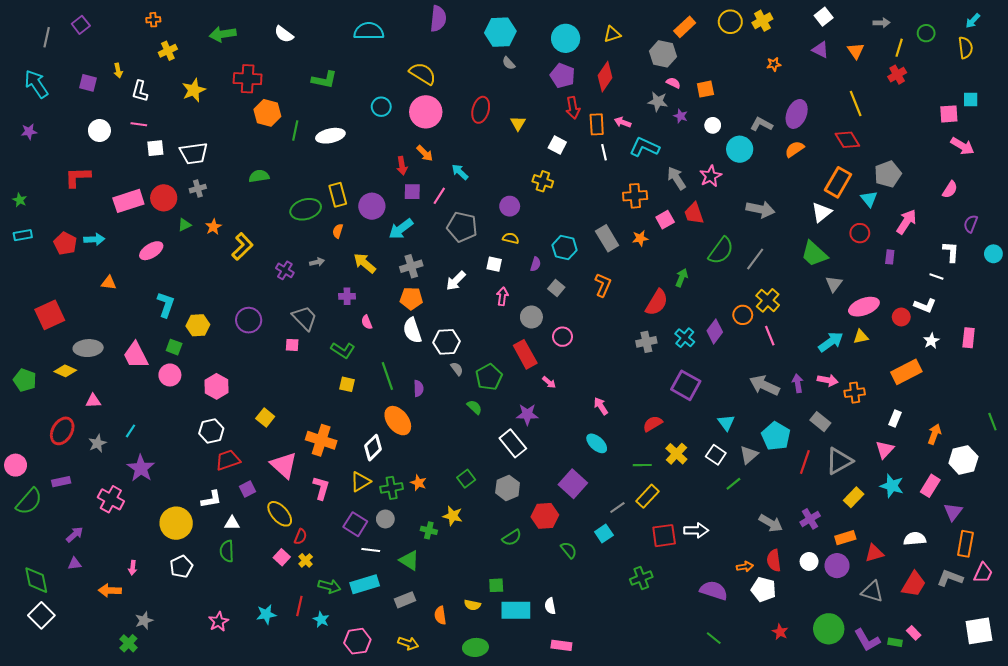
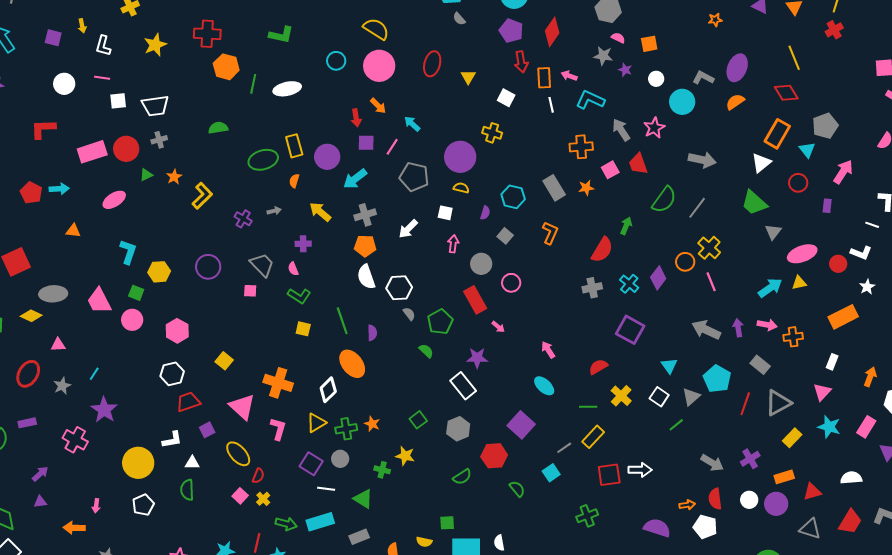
purple circle: (510, 206) -> (460, 157), size x1.6
pink semicircle: (367, 322) -> (293, 269), moved

